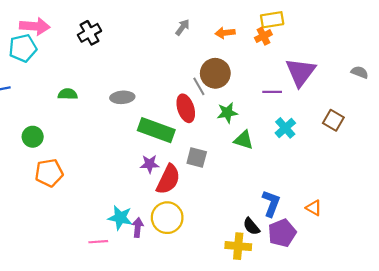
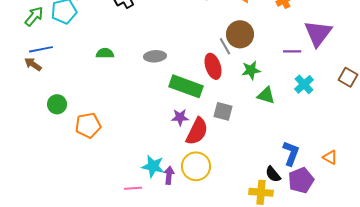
green circle: (33, 137) -> (57, 104), moved

